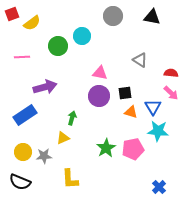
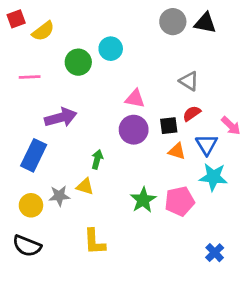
gray circle: (113, 16) -> (173, 22), moved
red semicircle: (171, 73) -> (192, 113), moved, turned -40
blue rectangle: (25, 115) -> (34, 155), turned -30
yellow triangle: (63, 138) -> (85, 186), turned 40
gray star: (44, 156) -> (59, 196), moved

